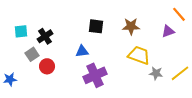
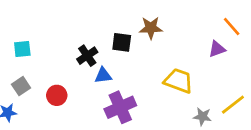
brown star: (131, 26) -> (151, 28), moved
black cross: (45, 36) -> (87, 56), moved
gray square: (32, 54) -> (21, 86), moved
gray star: (156, 73) -> (202, 117), moved

